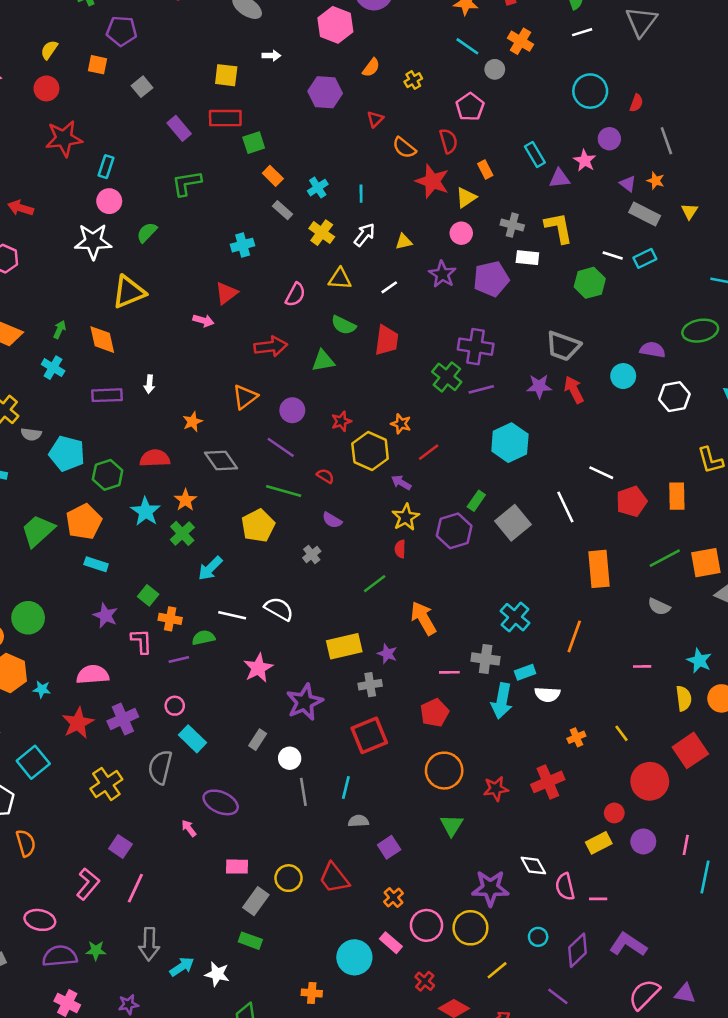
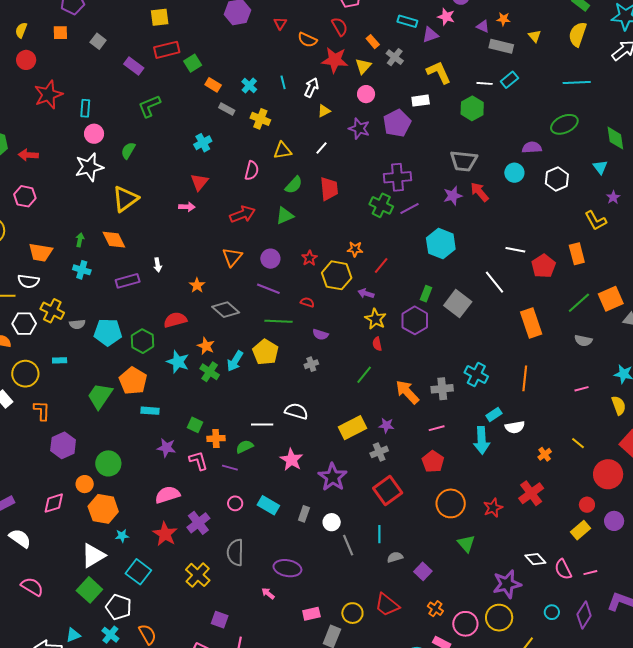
cyan rectangle: (535, 155) -> (407, 21), turned -30
gray cross: (512, 225) -> (395, 57), moved, turned 36
white arrow: (364, 235) -> (311, 88), moved
green semicircle: (344, 325) -> (294, 185), turned -60
gray cross: (312, 555) -> (311, 364), turned 32
cyan arrow: (210, 568) -> (235, 361), moved
purple line: (179, 659) -> (230, 468), turned 42
gray cross: (486, 659) -> (442, 389), moved
cyan star: (42, 689) -> (122, 536), moved
cyan rectangle: (192, 739) -> (268, 505), moved

